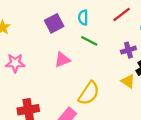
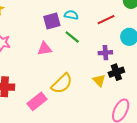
cyan semicircle: (83, 17) -> (71, 15), turned 88
purple square: (54, 23) -> (52, 21), moved

